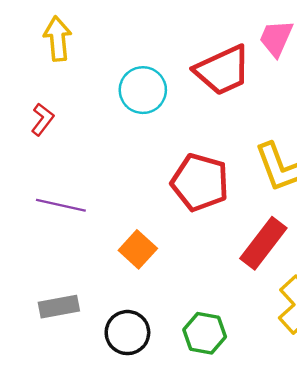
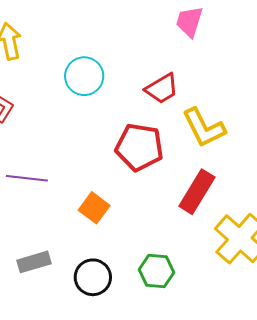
red trapezoid: (223, 70) -> (162, 89), moved, size x0.7

